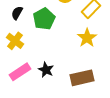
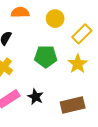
green pentagon: (44, 19) -> (46, 57), moved, turned 30

